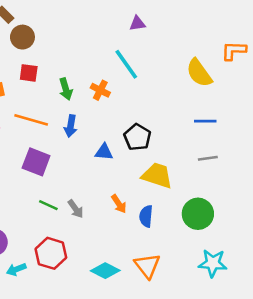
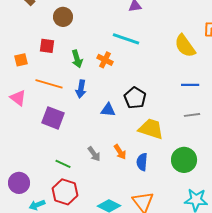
brown circle: (22, 37) -> (63, 17), moved
cyan line: (126, 64) -> (126, 39), turned -36
green line: (48, 205) -> (63, 164), moved
gray arrow: (76, 209) -> (94, 154), moved

